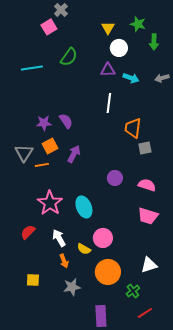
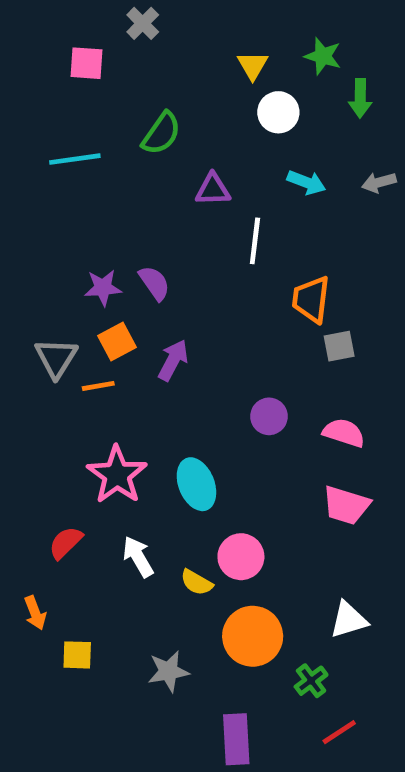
pink square: (49, 27) -> (87, 63), moved, turned 35
purple triangle: (108, 70) -> (213, 189), moved
orange arrow: (64, 261) -> (35, 613), moved

